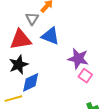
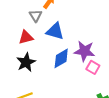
red triangle: (20, 39) -> (26, 37), size x0.7
blue diamond: (31, 82) -> (61, 58), moved

